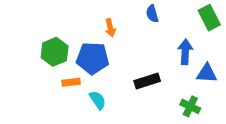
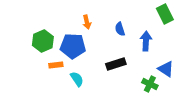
blue semicircle: (152, 14) -> (120, 29), moved
blue triangle: (207, 73) -> (166, 69), moved, turned 30

